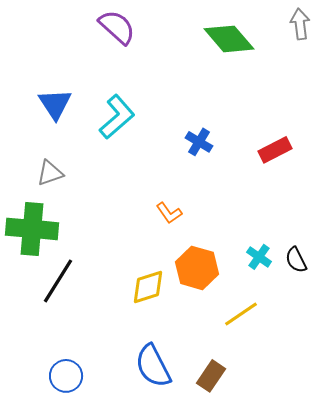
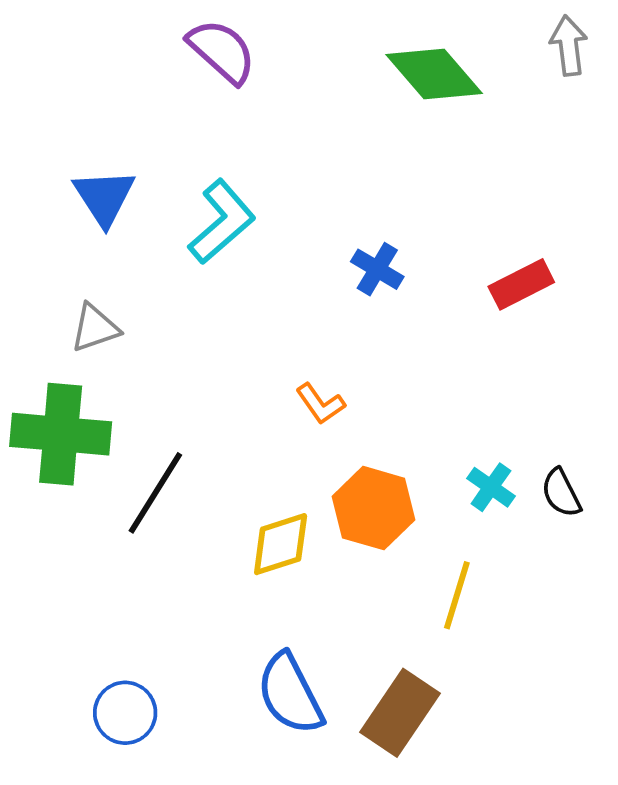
black line: (58, 281) -> (155, 493), moved
yellow line: (241, 314) -> (457, 595), turned -39
brown rectangle: (211, 376) -> (400, 713), size x1.4

